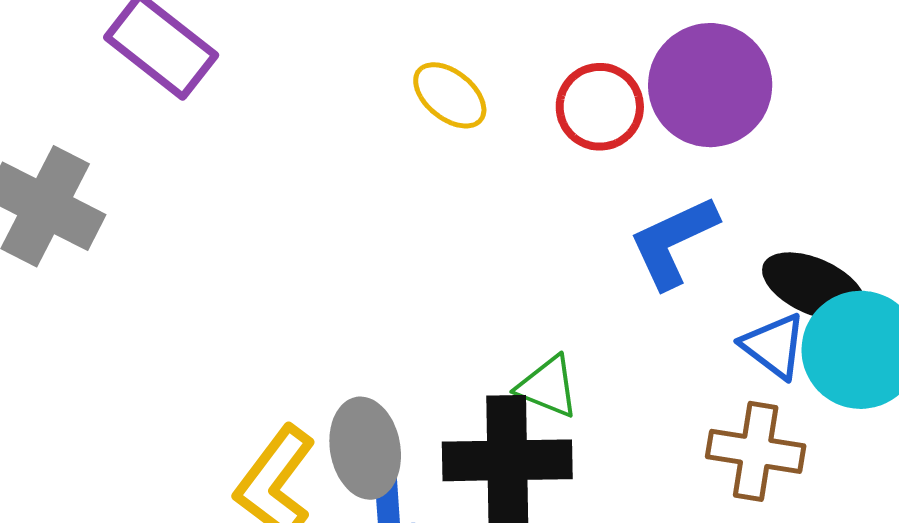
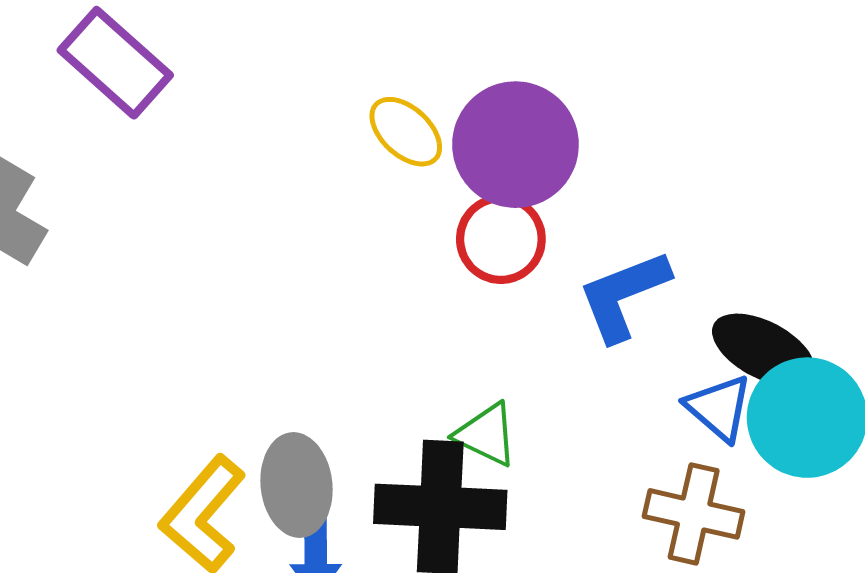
purple circle: (710, 85) -> (515, 145), moved
red circle: (600, 107) -> (501, 239), moved

